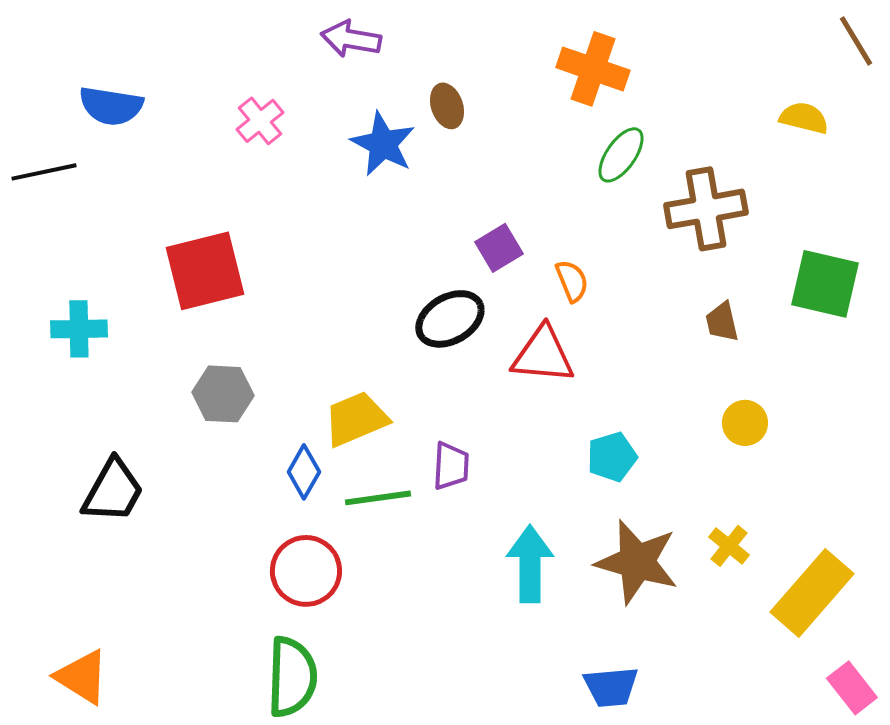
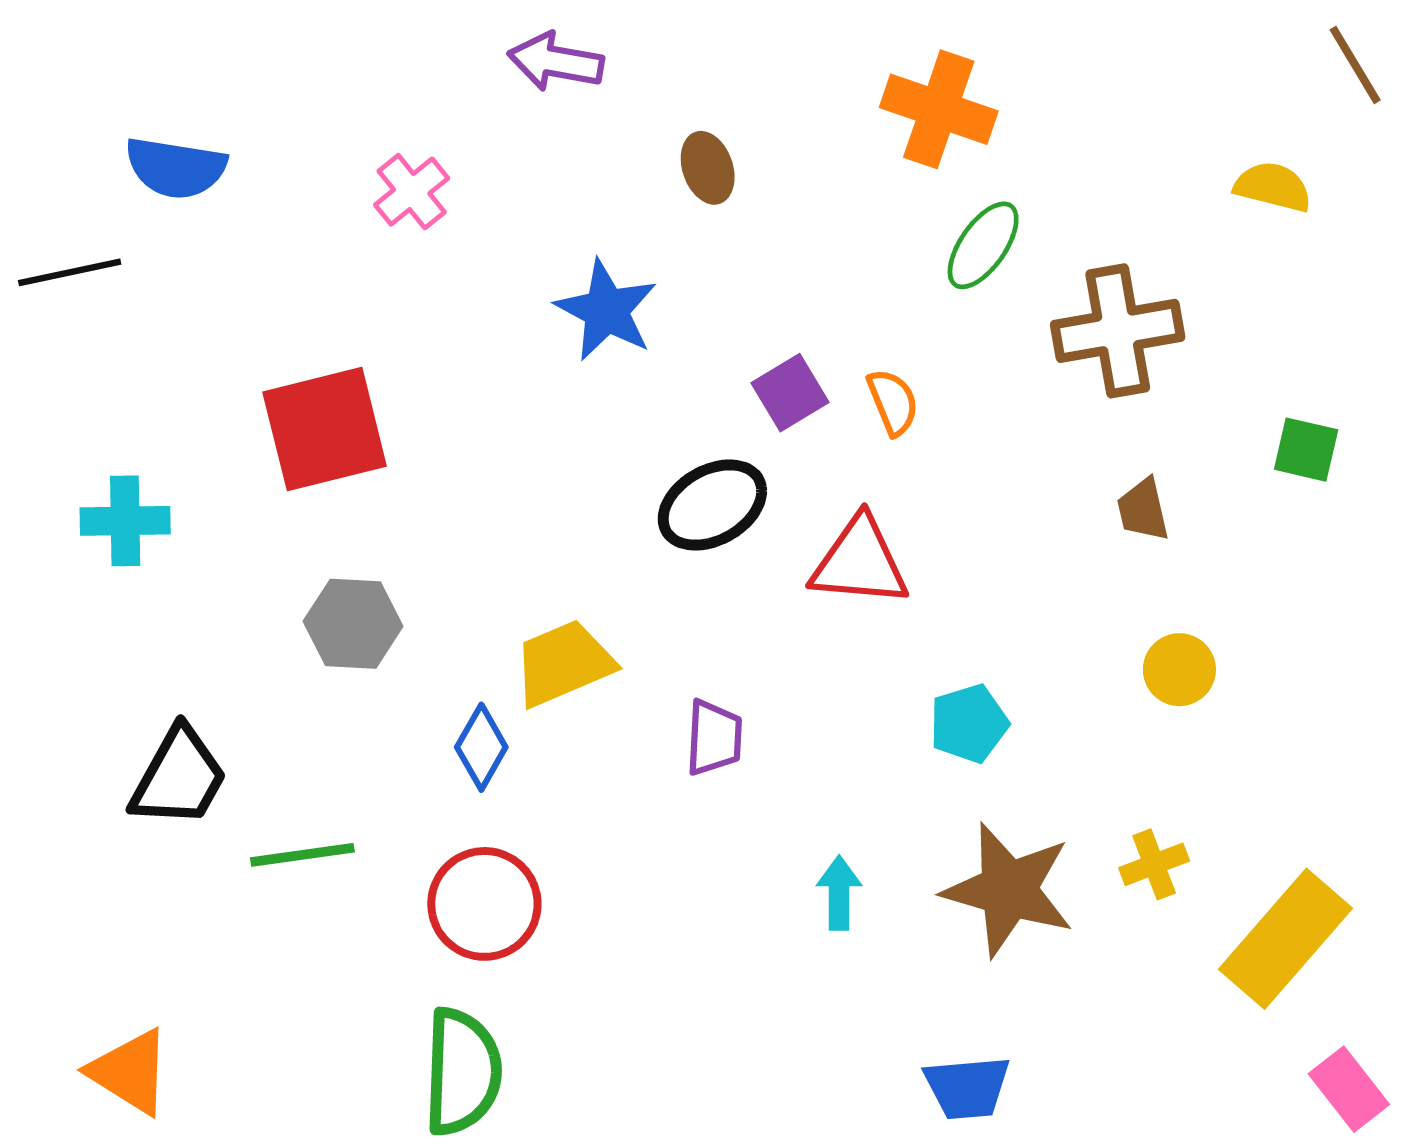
blue star: (383, 144) -> (606, 310), moved
orange semicircle: (572, 281) -> (893, 402), moved
green square: (825, 284) -> (1306, 450), size x0.6
green line: (378, 498) -> (302, 855), moved
yellow cross: (729, 546) -> (1154, 864), turned 30
cyan arrow: (530, 564) -> (839, 893), size x0.6

